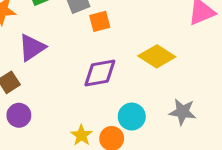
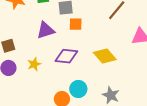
purple triangle: (32, 48) -> (46, 30), moved
yellow star: (81, 135) -> (34, 64), moved

